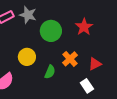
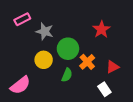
gray star: (28, 15) -> (45, 31), moved
green circle: (51, 31) -> (68, 49), moved

